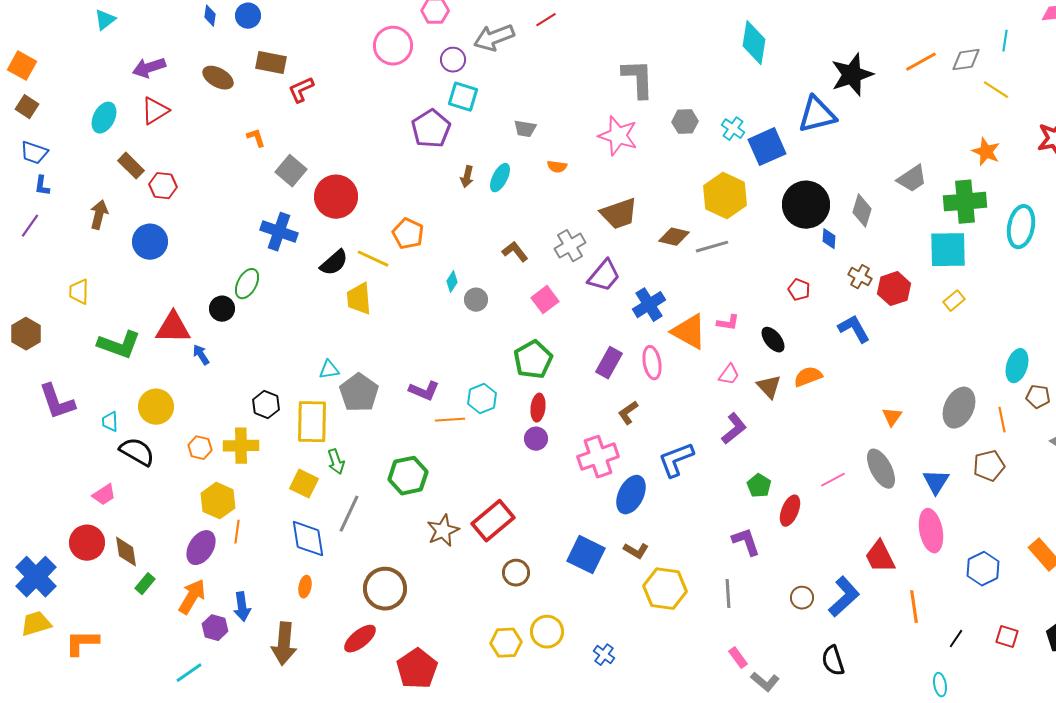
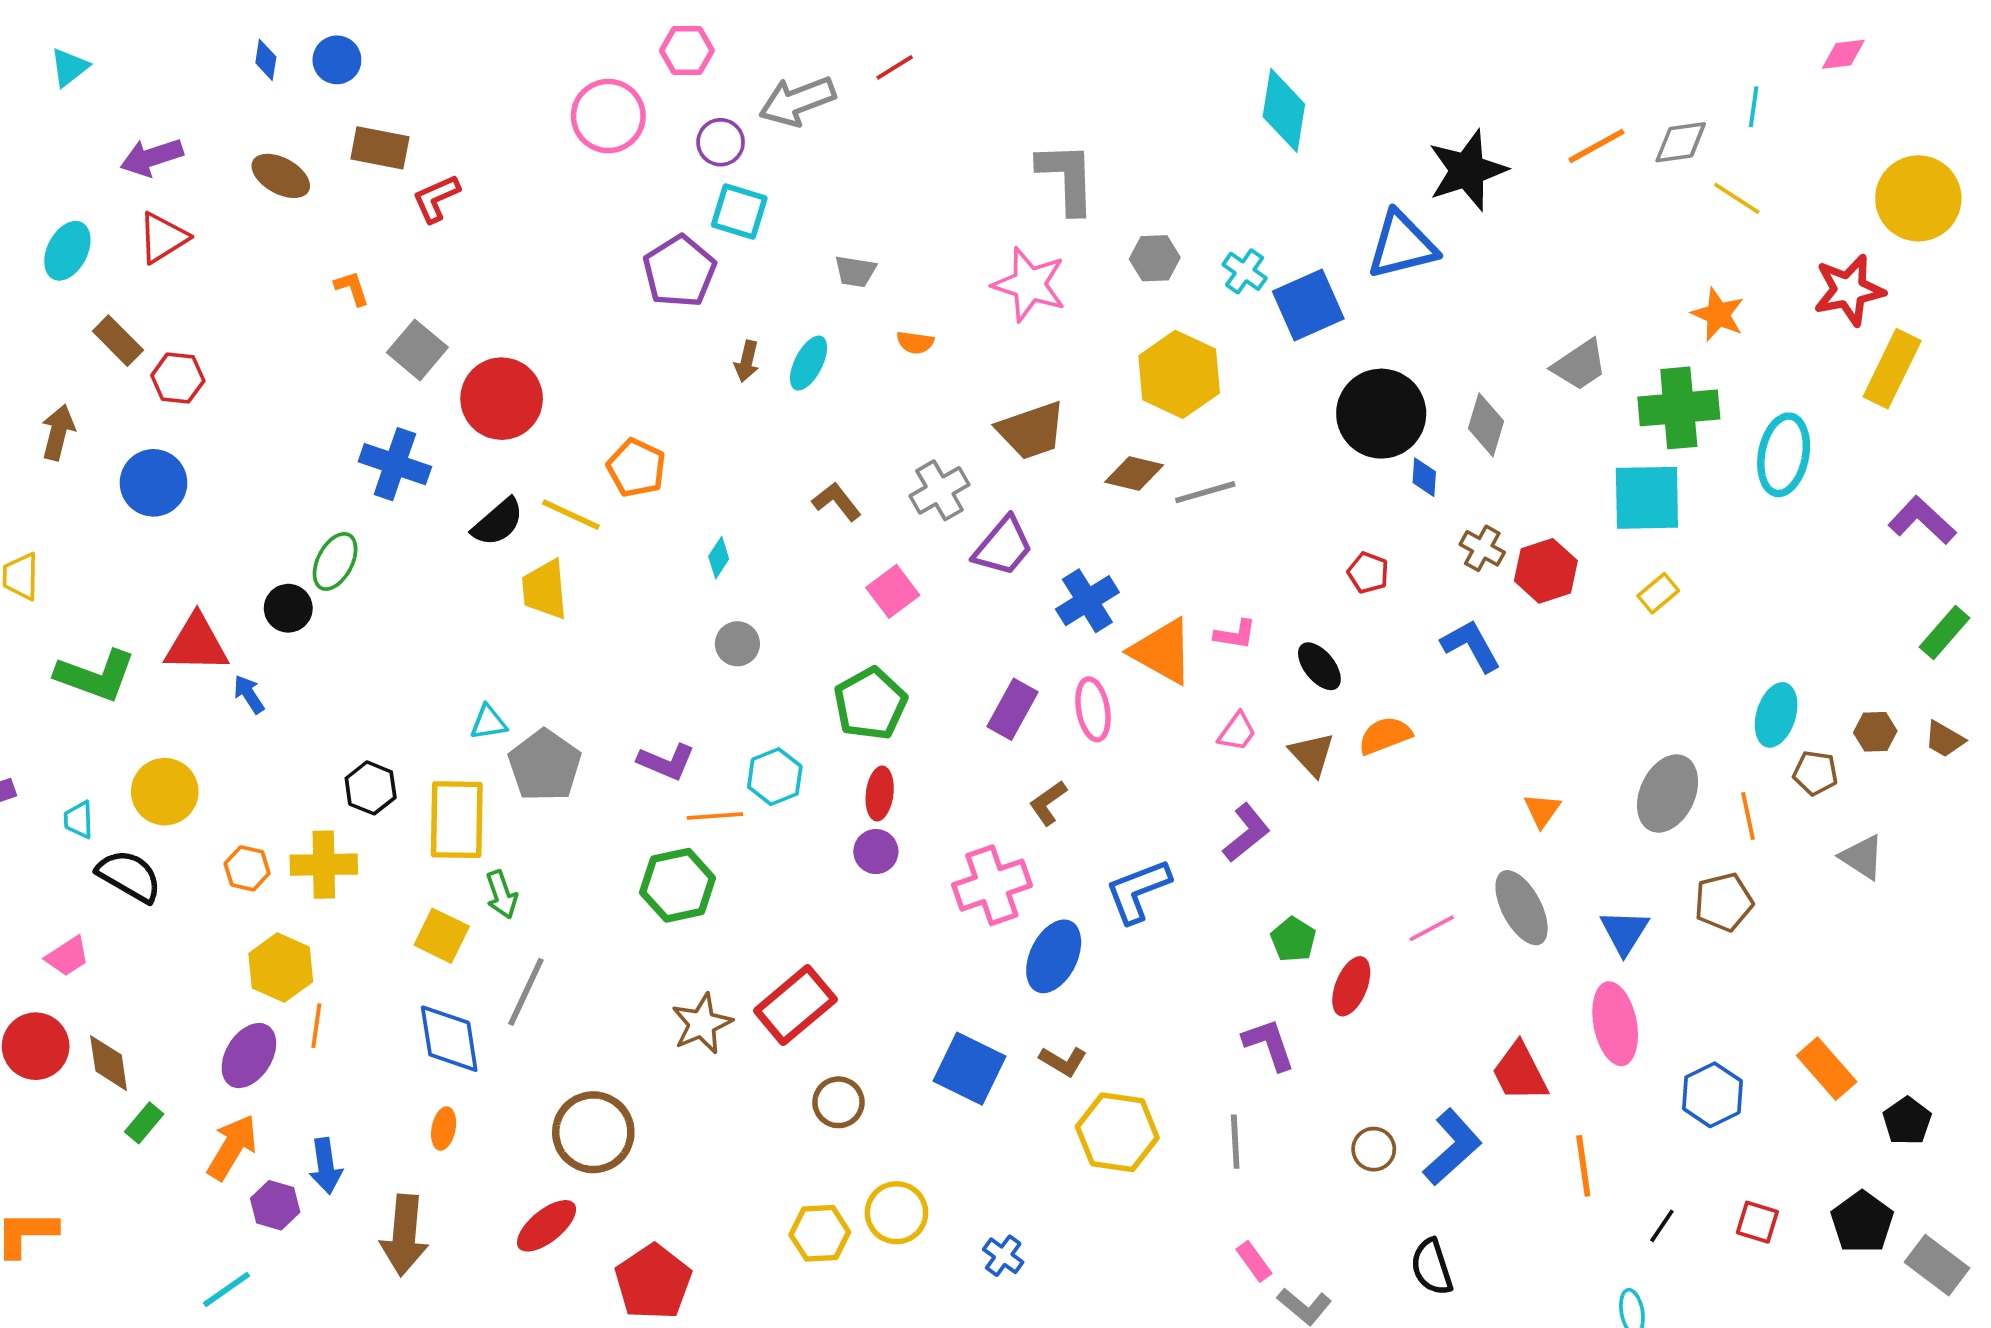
yellow hexagon: (725, 196) -> (1179, 374), moved
gray circle: (476, 300) -> (737, 644), moved
green hexagon: (408, 476) -> (678, 885), moved

